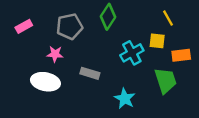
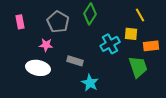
pink rectangle: (24, 26) -> (20, 22), turned -72
gray pentagon: (69, 26) -> (58, 22), turned -30
cyan star: (125, 99) -> (90, 83), moved

